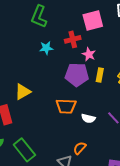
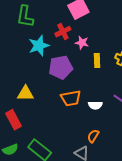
cyan star: (46, 48) -> (39, 46), size x1.5
purple pentagon: (77, 75) -> (61, 67), moved
yellow triangle: (23, 92) -> (25, 93), turned 42

